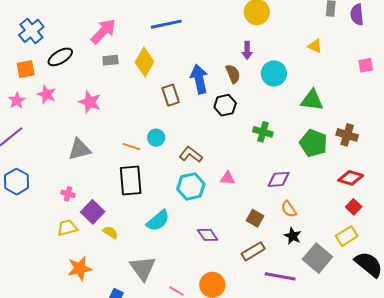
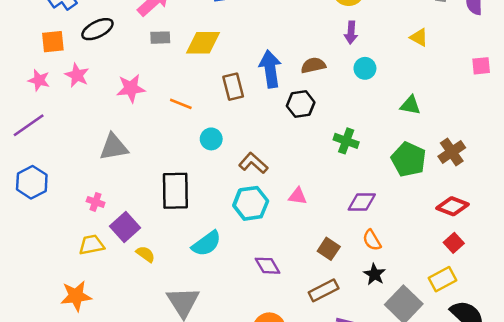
purple arrow: (247, 50) -> (351, 33), moved
yellow diamond: (144, 62) -> (203, 43), turned 56
cyan circle: (274, 73) -> (365, 68), size x0.7
brown semicircle: (233, 74) -> (313, 65), turned -84
pink star: (17, 100) -> (39, 80), turned -30
green triangle: (312, 100) -> (410, 105), size x0.7
pink star: (90, 102) -> (131, 88), turned -30
brown cross: (347, 135) -> (452, 152), turned 35
orange line: (131, 147) -> (181, 104), moved
orange star: (80, 268) -> (76, 296), moved

